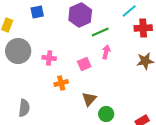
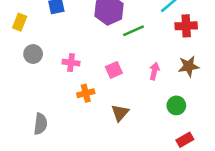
gray circle: (18, 51) -> (33, 54), size x0.6
pink arrow: (106, 52) -> (154, 71), moved
green circle: (106, 114) -> (176, 105), moved

